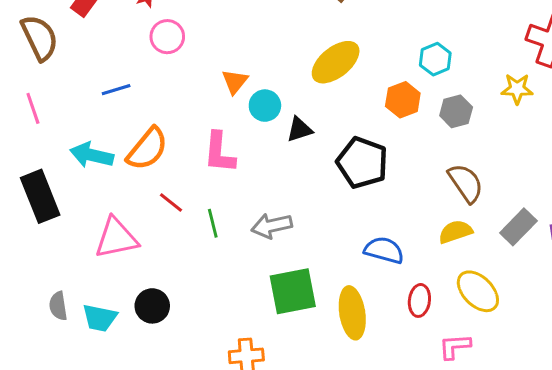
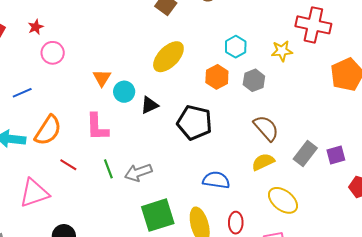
yellow star: (517, 89) -> (282, 51), moved
green line: (213, 223) -> (108, 169), moved
red ellipse: (419, 300) -> (236, 223), moved

